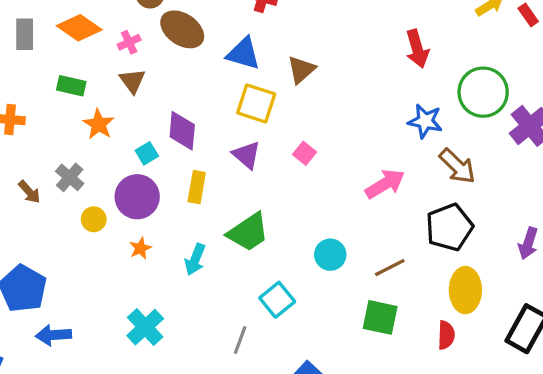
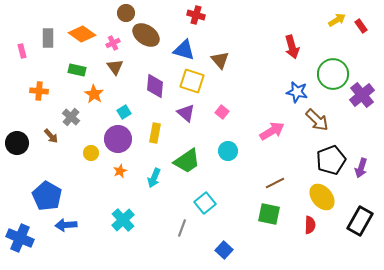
brown triangle: (301, 70) -> (220, 60), turned -30
purple diamond: (182, 131) -> (155, 86), moved
gray cross: (70, 177) -> (71, 117), moved
black pentagon: (449, 227) -> (331, 160), moved
cyan circle: (330, 255) -> (228, 151), moved
yellow ellipse: (465, 290) -> (322, 197), turned -40

